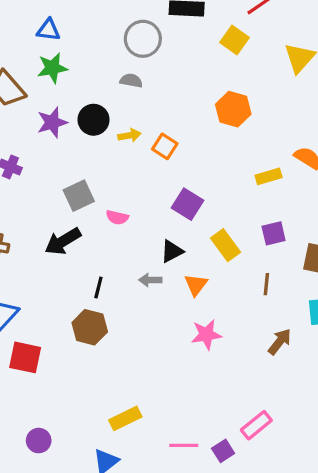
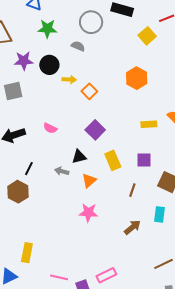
green star: (52, 68) -> (47, 29), moved
gray square: (79, 196) -> (13, 91), moved
yellow rectangle: (125, 418) -> (27, 253), turned -66

